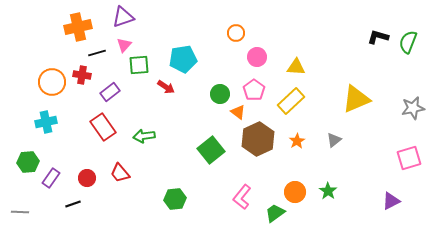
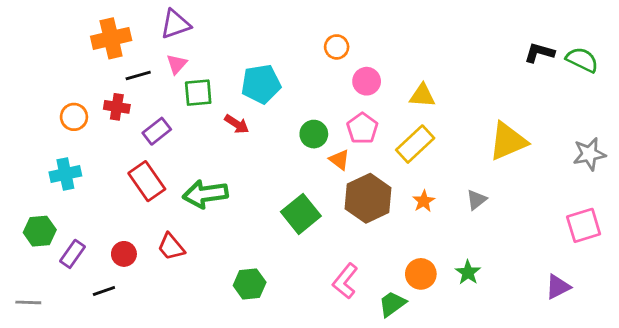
green semicircle: (408, 42) -> (582, 60), turned 95
orange circle: (52, 82) -> (74, 117), size x0.7
green arrow: (144, 136) -> (205, 194), size x1.4

